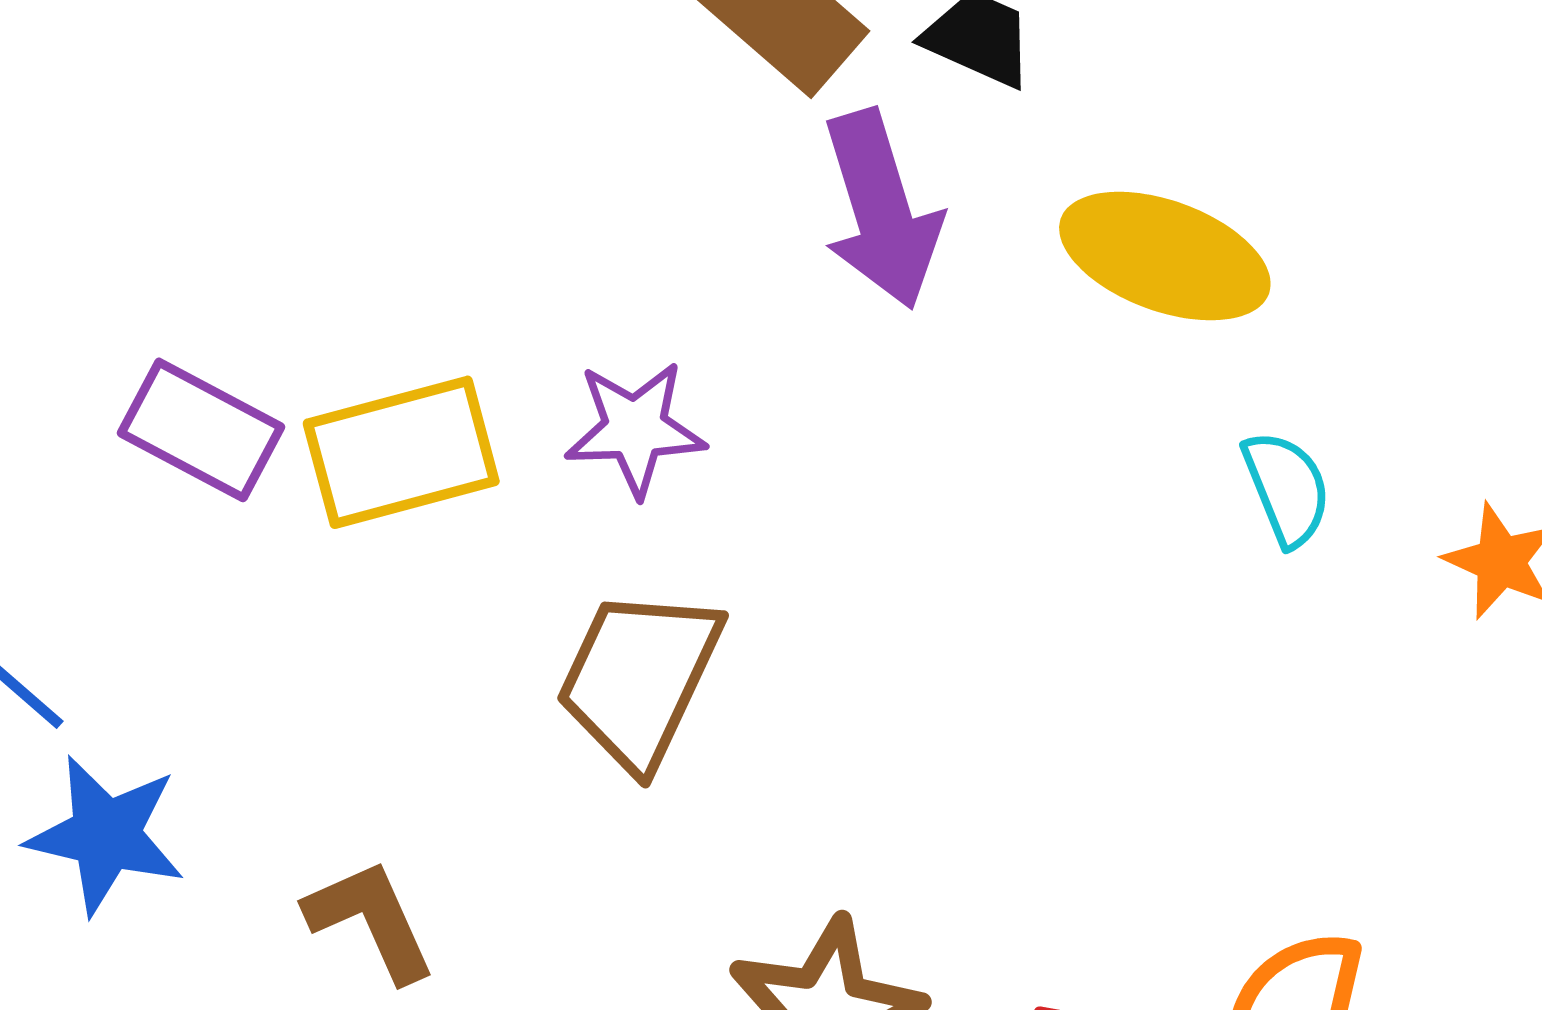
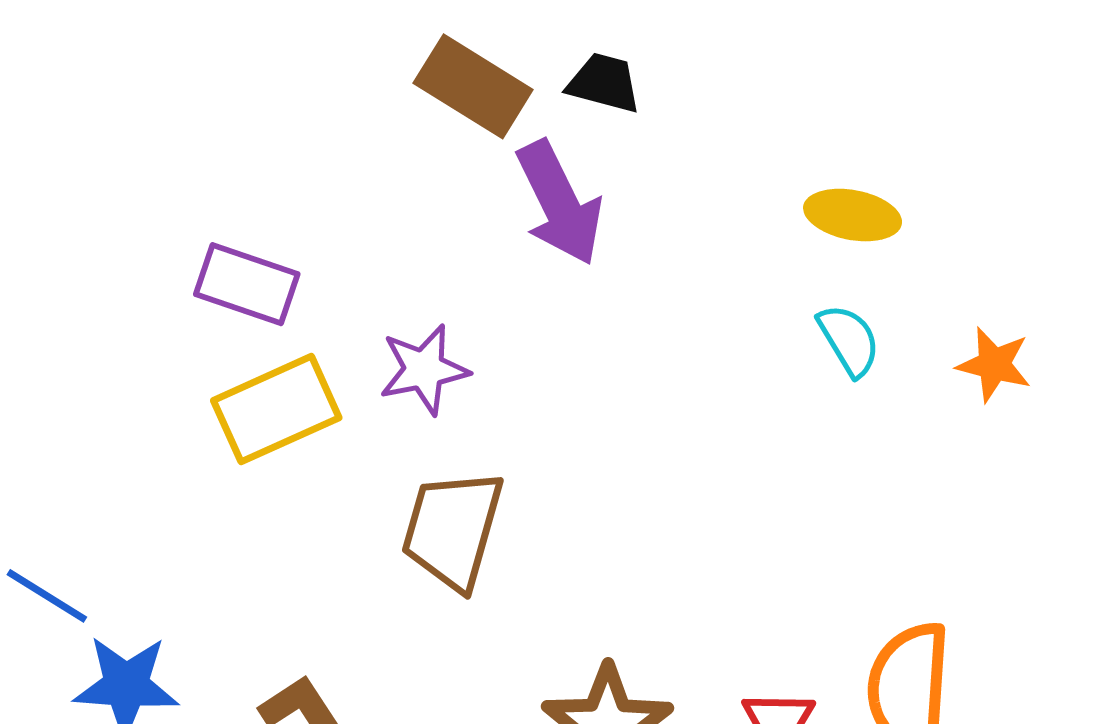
yellow ellipse: (1165, 256) -> (853, 215), moved, size x0.7
purple rectangle: (201, 430) -> (247, 284), moved

